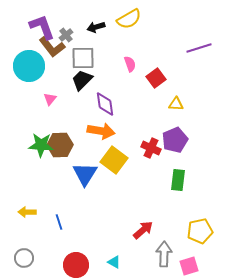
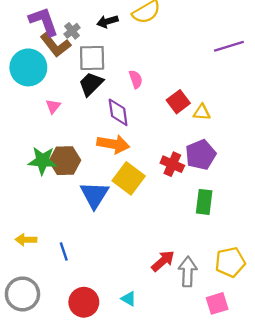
pink semicircle: (130, 64) -> (136, 79), moved
red square: (156, 78) -> (178, 102), moved
gray arrow: (164, 254) -> (188, 272), moved
gray circle: (24, 258) -> (22, 294), size x1.5

